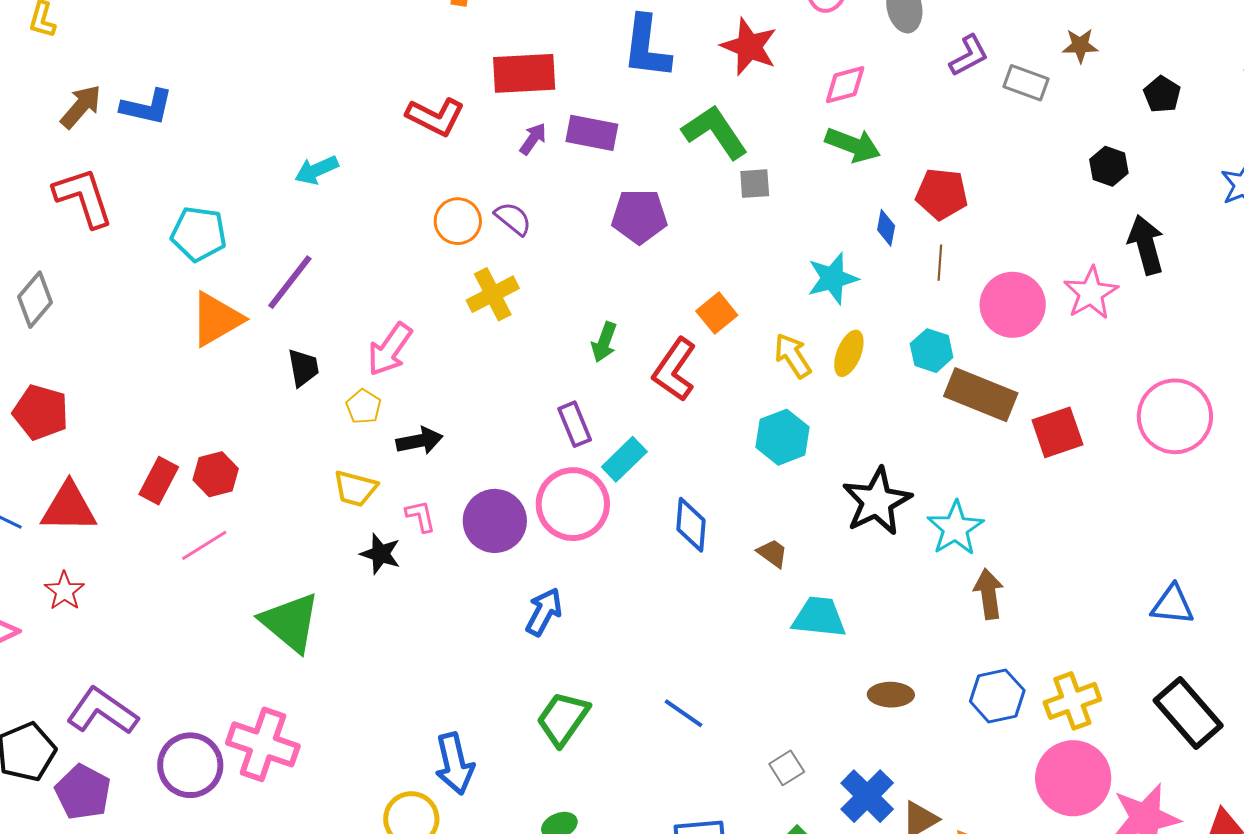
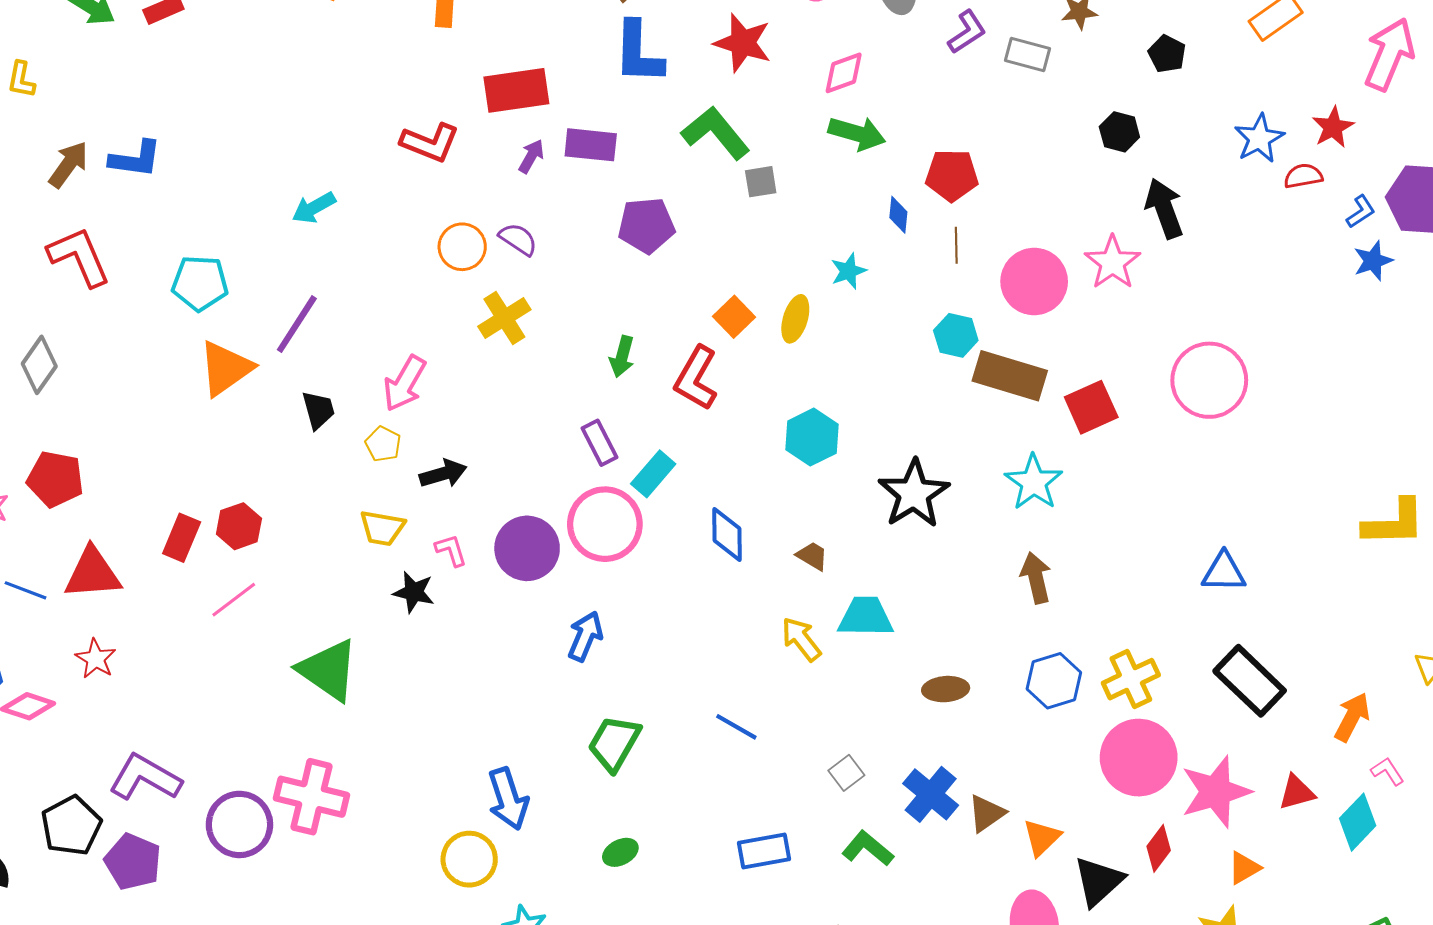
cyan star: (833, 278) -> (849, 271), size x0.7
yellow ellipse: (849, 353) -> (795, 319), moved
yellow arrow: (793, 356) -> (801, 639), moved
cyan star: (955, 528) -> (1034, 482), moved

